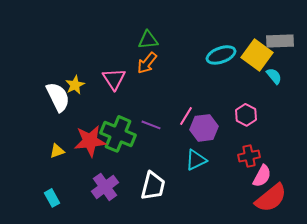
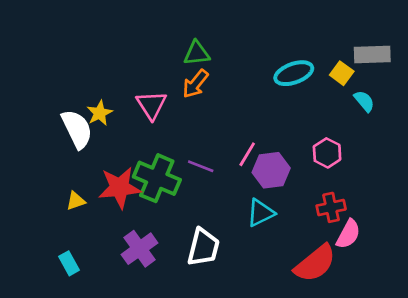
yellow square: (257, 55) -> (342, 73), size x0.6
red semicircle: (271, 198) -> (315, 263), moved

